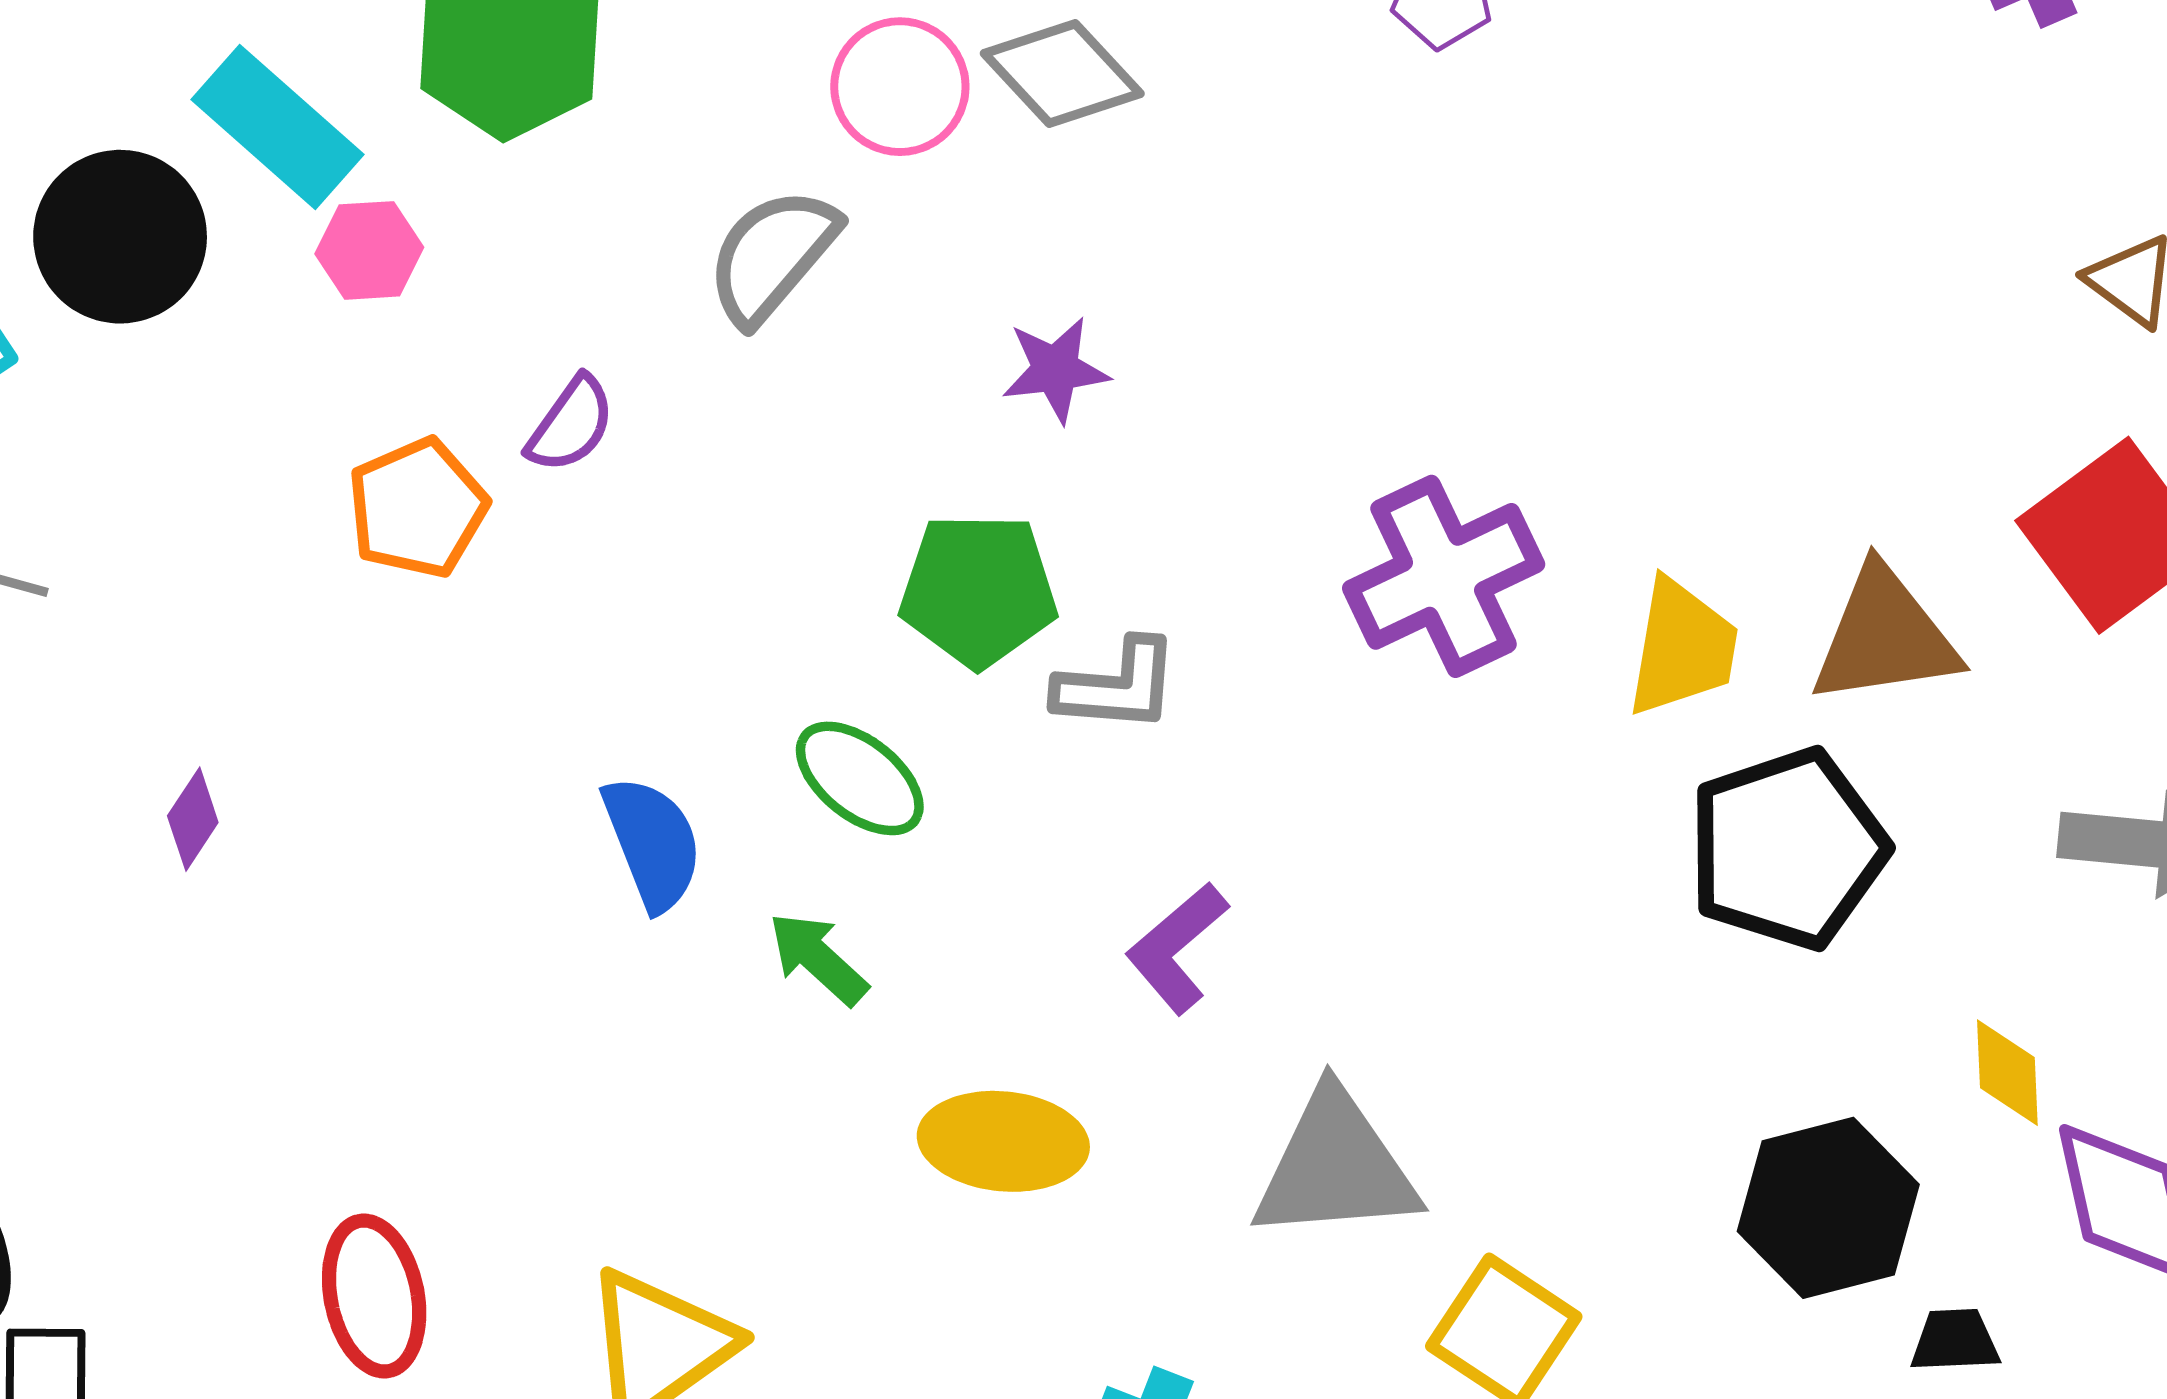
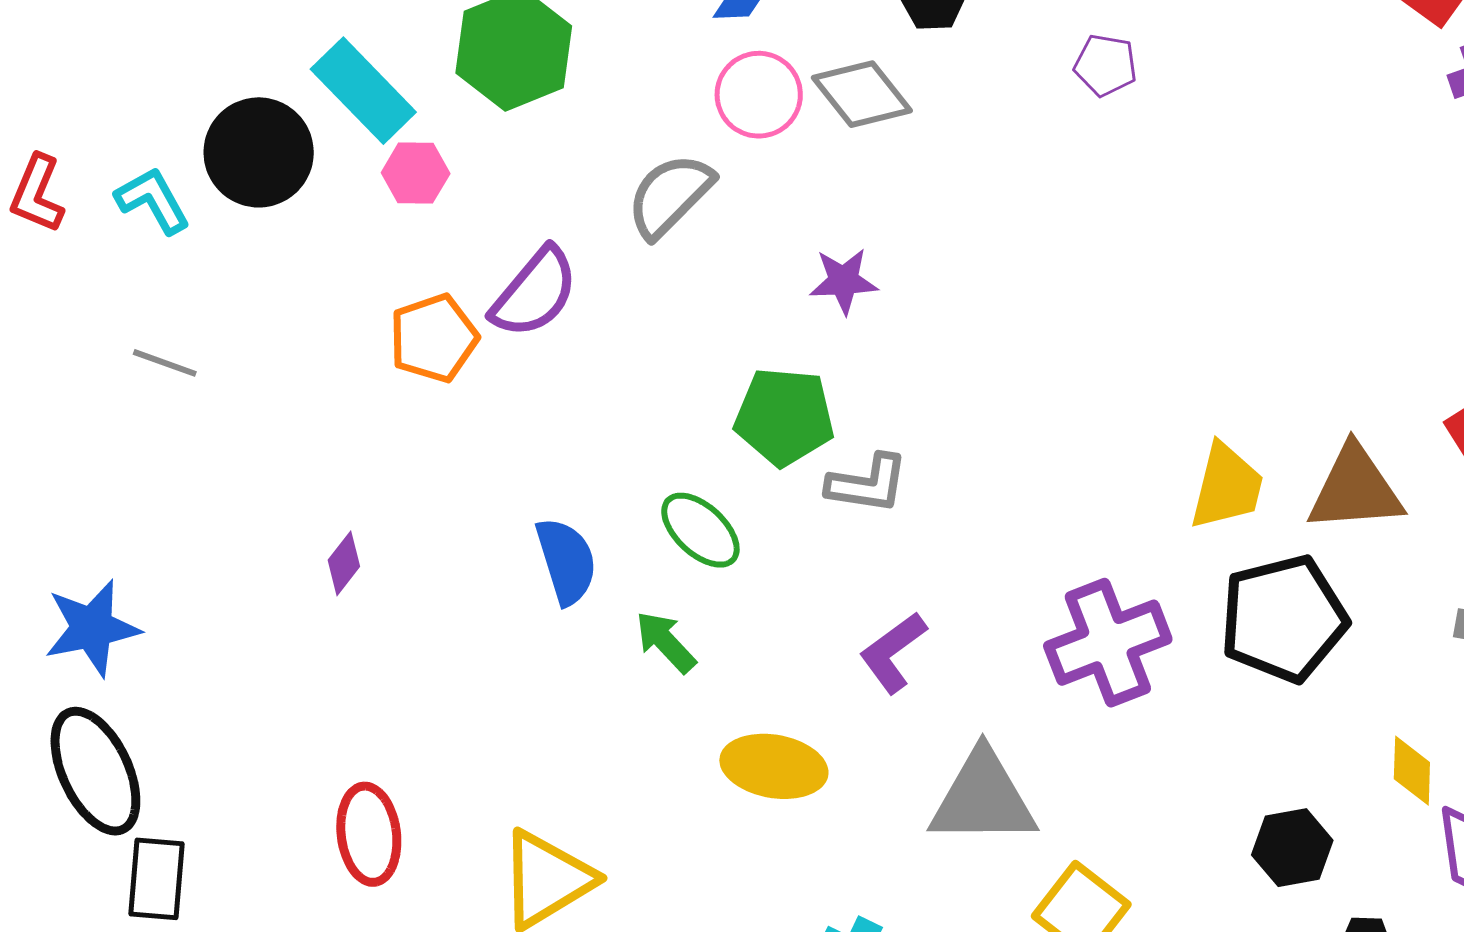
purple semicircle: (571, 424) -> (535, 293), size x1.5
purple cross: (1444, 576) -> (1108, 643), moved
purple diamond: (193, 819) -> (344, 563), moved
black hexagon: (1828, 1208) -> (1292, 848), size x0.7

